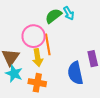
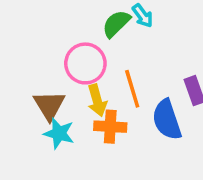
orange line: (48, 44) -> (132, 89), moved
orange cross: (37, 83) -> (110, 127), moved

